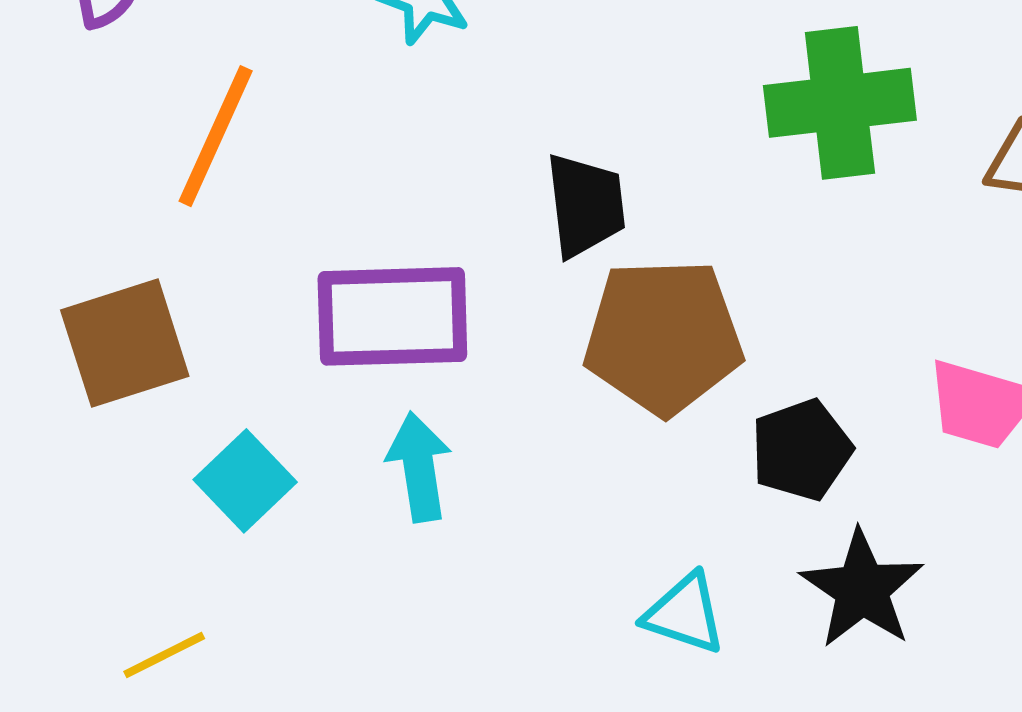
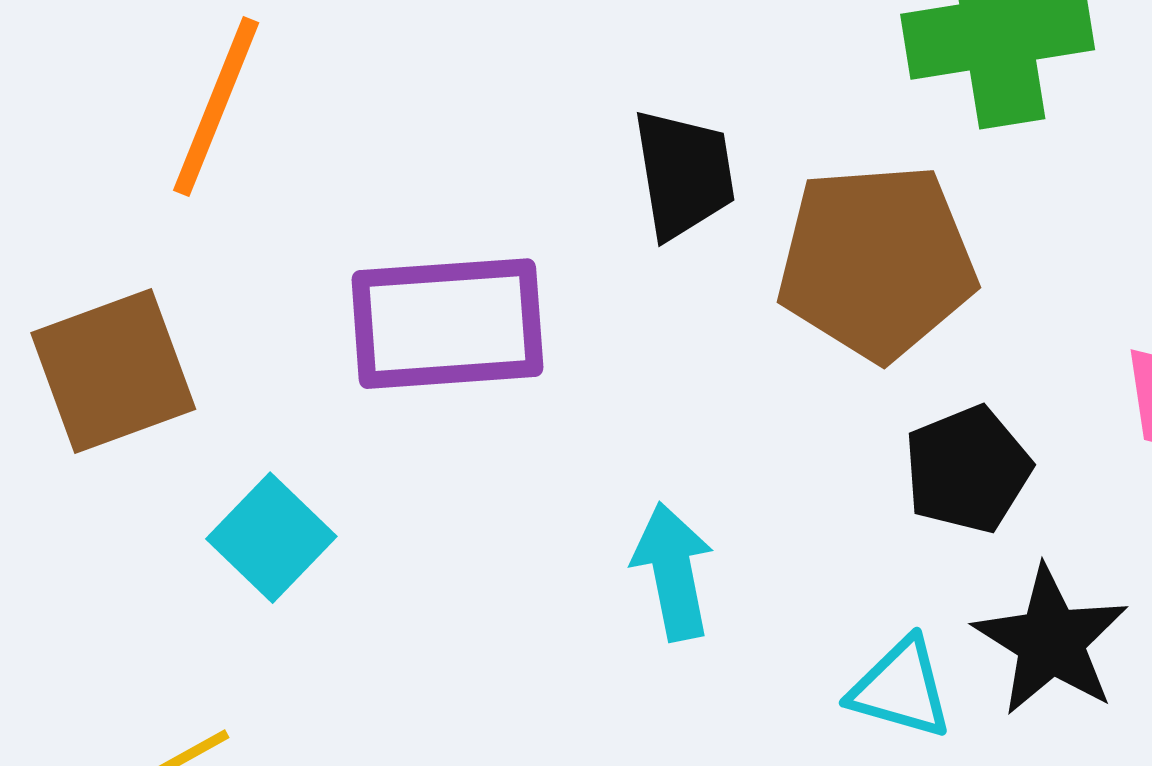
brown pentagon: (663, 337) -> (877, 262), moved
cyan arrow: (419, 467) -> (673, 572), moved
cyan triangle: (685, 614) -> (901, 688), moved

